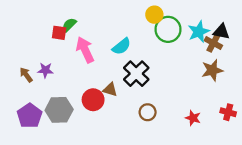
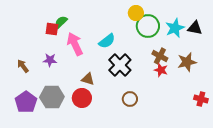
brown cross: (213, 43) -> (160, 56), moved
purple star: (45, 70) -> (50, 60), moved
brown triangle: (110, 90) -> (88, 79), moved
red circle: (93, 100) -> (82, 98), moved
red star: (193, 118) -> (161, 70), moved

